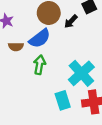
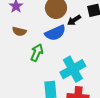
blue semicircle: (40, 38) -> (55, 33), moved

